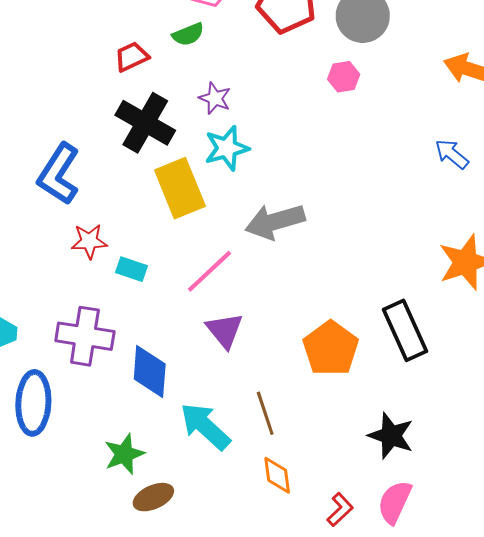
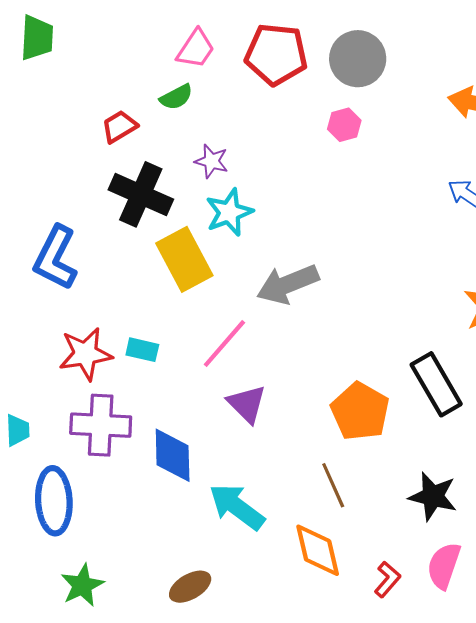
red star: (89, 241) -> (85, 354), moved, size x1.4
brown line: (265, 413) -> (333, 485), moved
green star: (124, 454) -> (82, 585), moved
orange diamond: (277, 475) -> (318, 550), size x1.4

